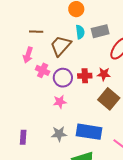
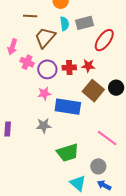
brown line: (36, 32) -> (30, 16), moved
blue rectangle: (89, 132) -> (68, 107), moved

